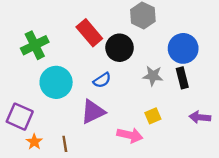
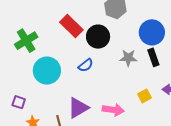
purple triangle: (93, 112) -> (78, 108), moved
yellow square: (153, 116) -> (145, 96), moved
purple square: (20, 117) -> (19, 102), size x0.6

